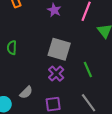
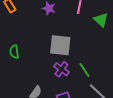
green line: (88, 69) -> (84, 70), moved

